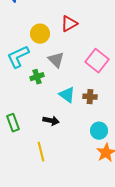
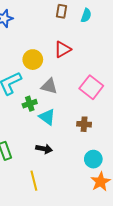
gray triangle: (56, 60) -> (49, 86), turned -30
cyan triangle: (67, 95) -> (47, 117), moved

